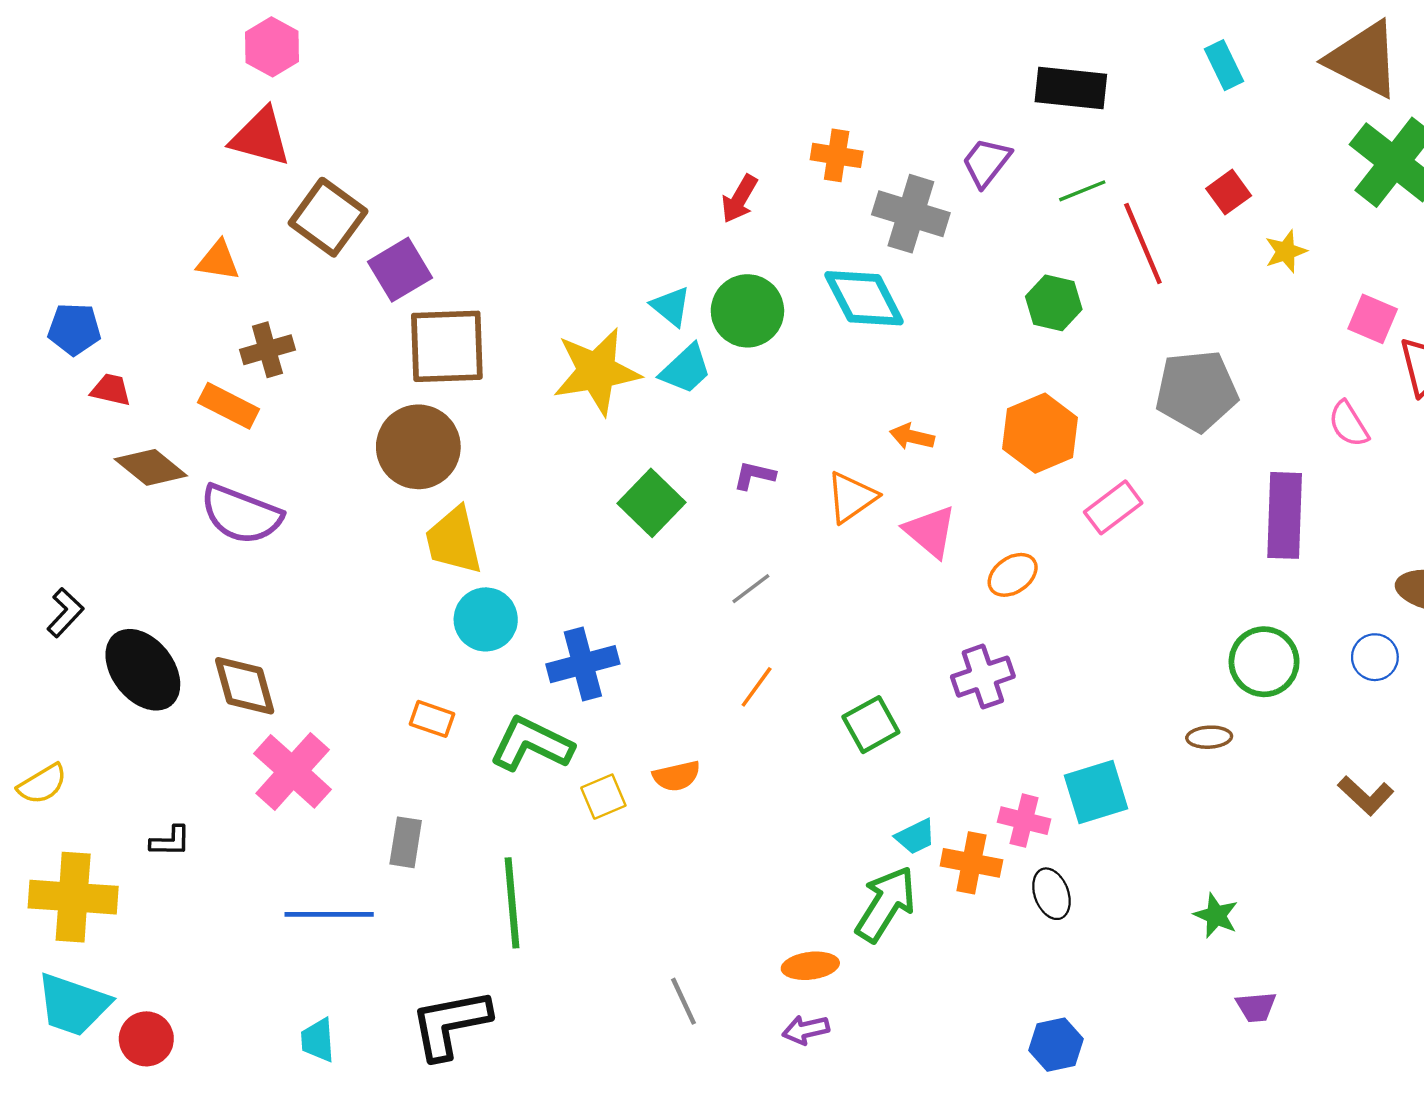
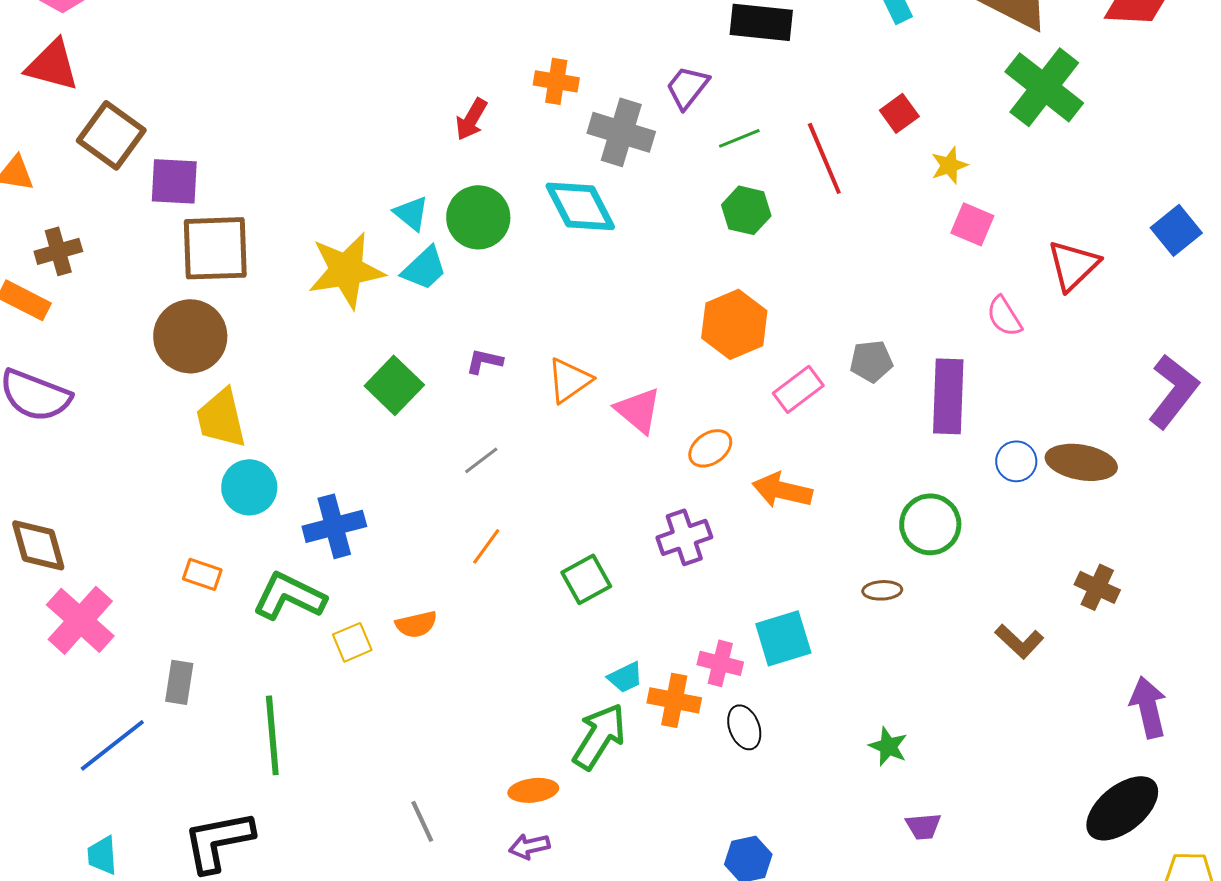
green line: (1082, 191) -> (739, 138), moved
purple square: (400, 270) -> (174, 181), turned 34
pink square: (1373, 319) -> (972, 224), moved
gray pentagon: (1197, 391) -> (871, 361), moved, size x0.6
orange arrow: (912, 437) -> (782, 490), moved, size x1.5
blue circle: (1375, 657) -> (1016, 461), moved
blue line: (329, 914) -> (112, 745), turned -38

